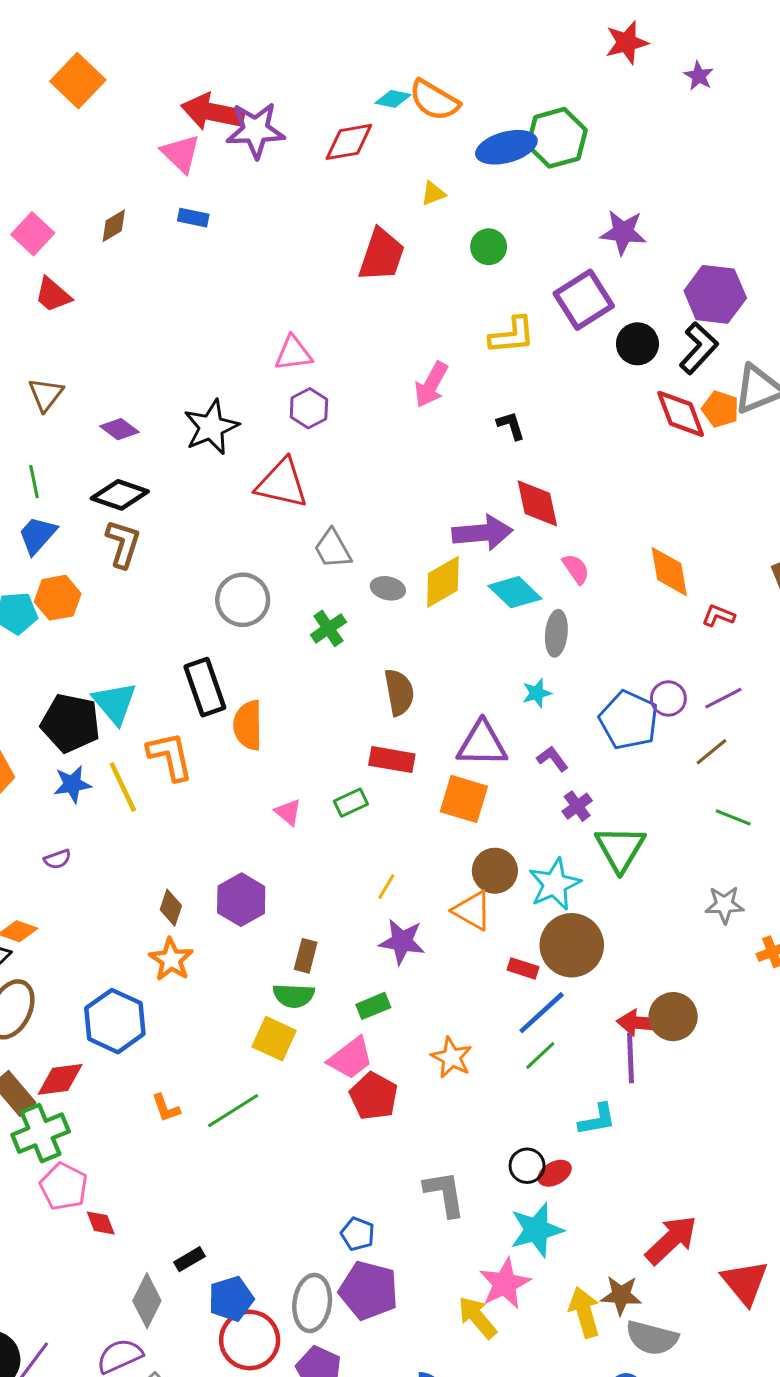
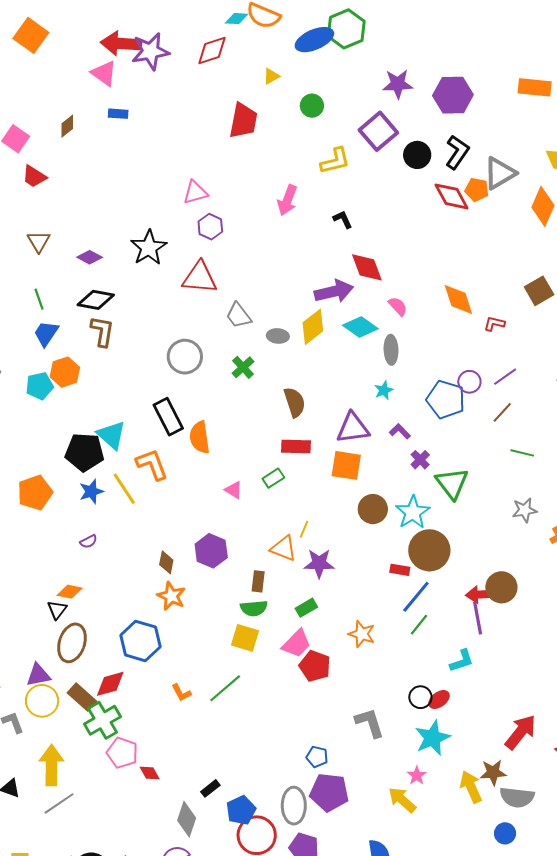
purple hexagon: (715, 294) -> (453, 95), moved
orange triangle: (472, 911) -> (284, 548), moved
pink star: (505, 1284) -> (417, 776), size x0.6

